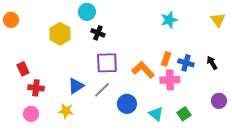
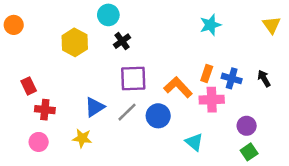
black cross: (98, 33) -> (122, 41), turned 32
purple circle: (219, 101) -> (247, 126), moved
blue circle: (127, 104) -> (158, 116), moved
green square: (184, 114) -> (249, 152), moved

